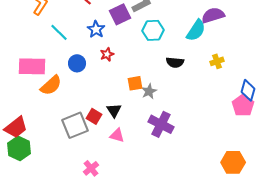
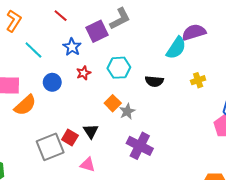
cyan hexagon: (153, 30) -> (119, 68), moved
orange square: (135, 83) -> (113, 103), turned -35
pink triangle: (117, 135) -> (88, 165), moved

